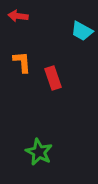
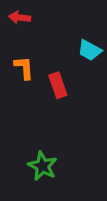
cyan trapezoid: (82, 31) -> (90, 50), moved

